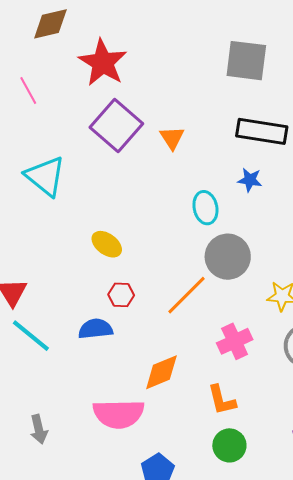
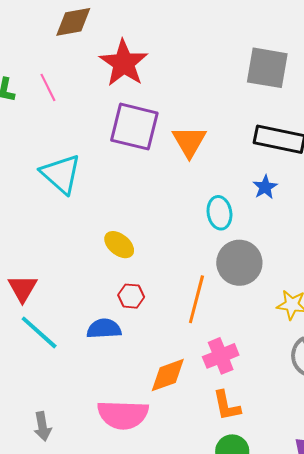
purple square: (116, 126) -> (134, 127), turned -30
orange triangle: (172, 138) -> (189, 141), size x1.4
blue star: (250, 180) -> (265, 187), turned 30
orange line: (187, 295) -> (196, 299), turned -33
pink cross: (235, 341) -> (221, 356), moved

